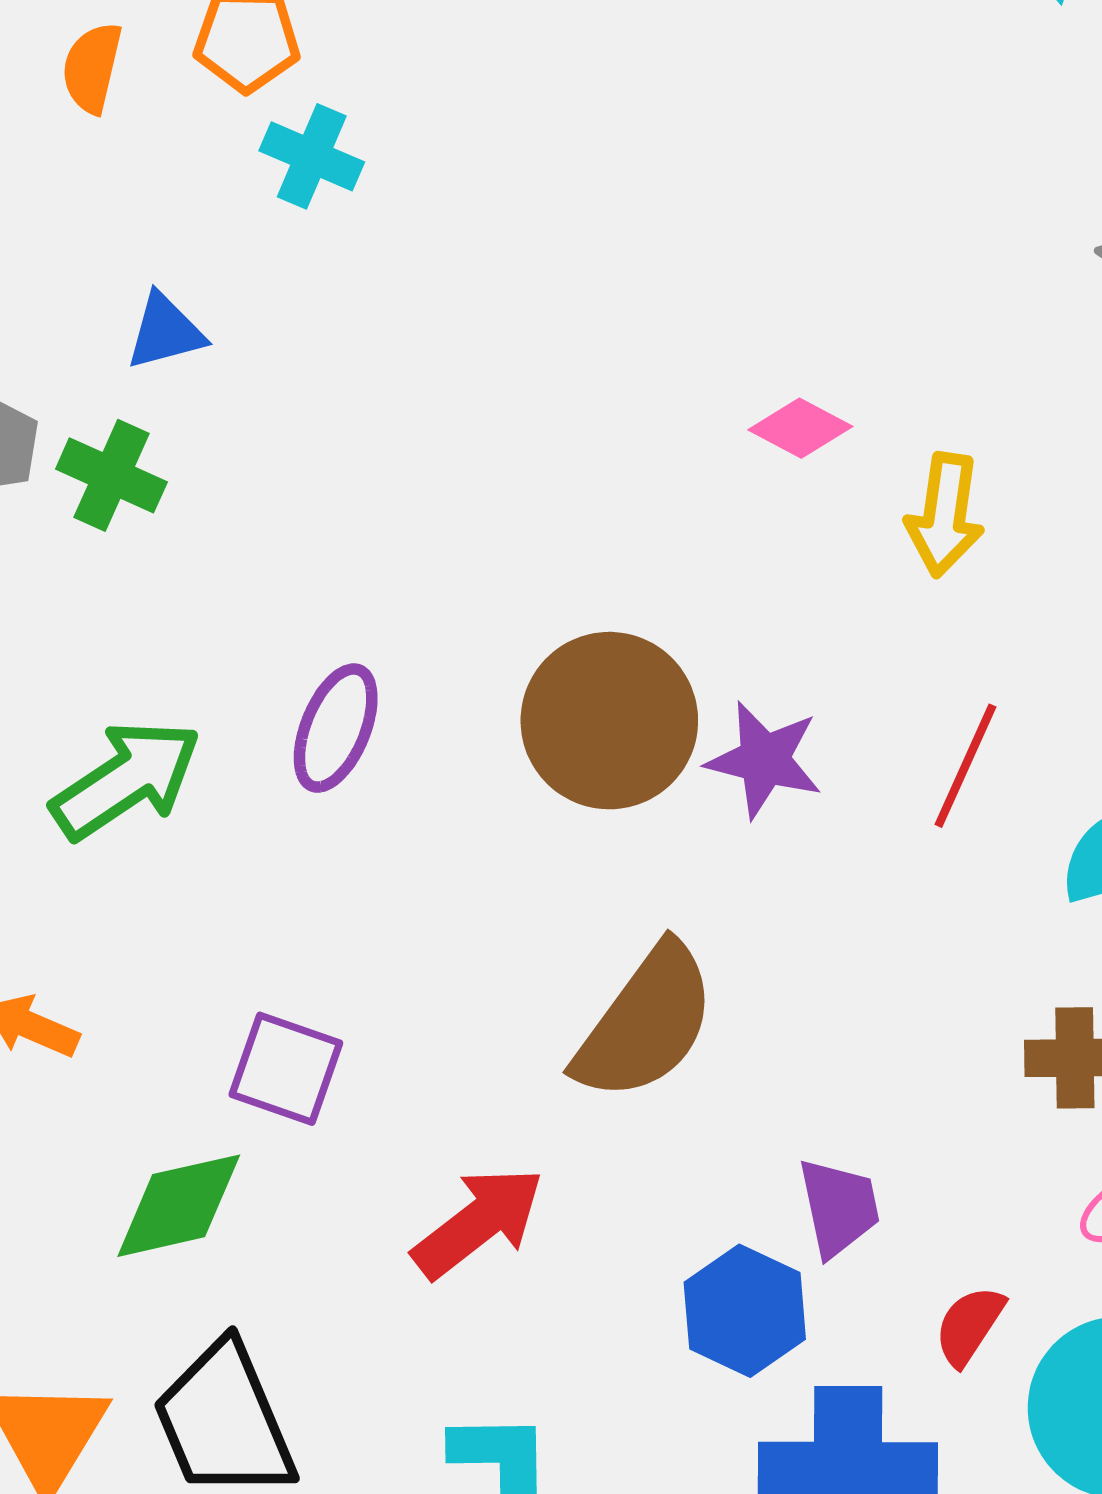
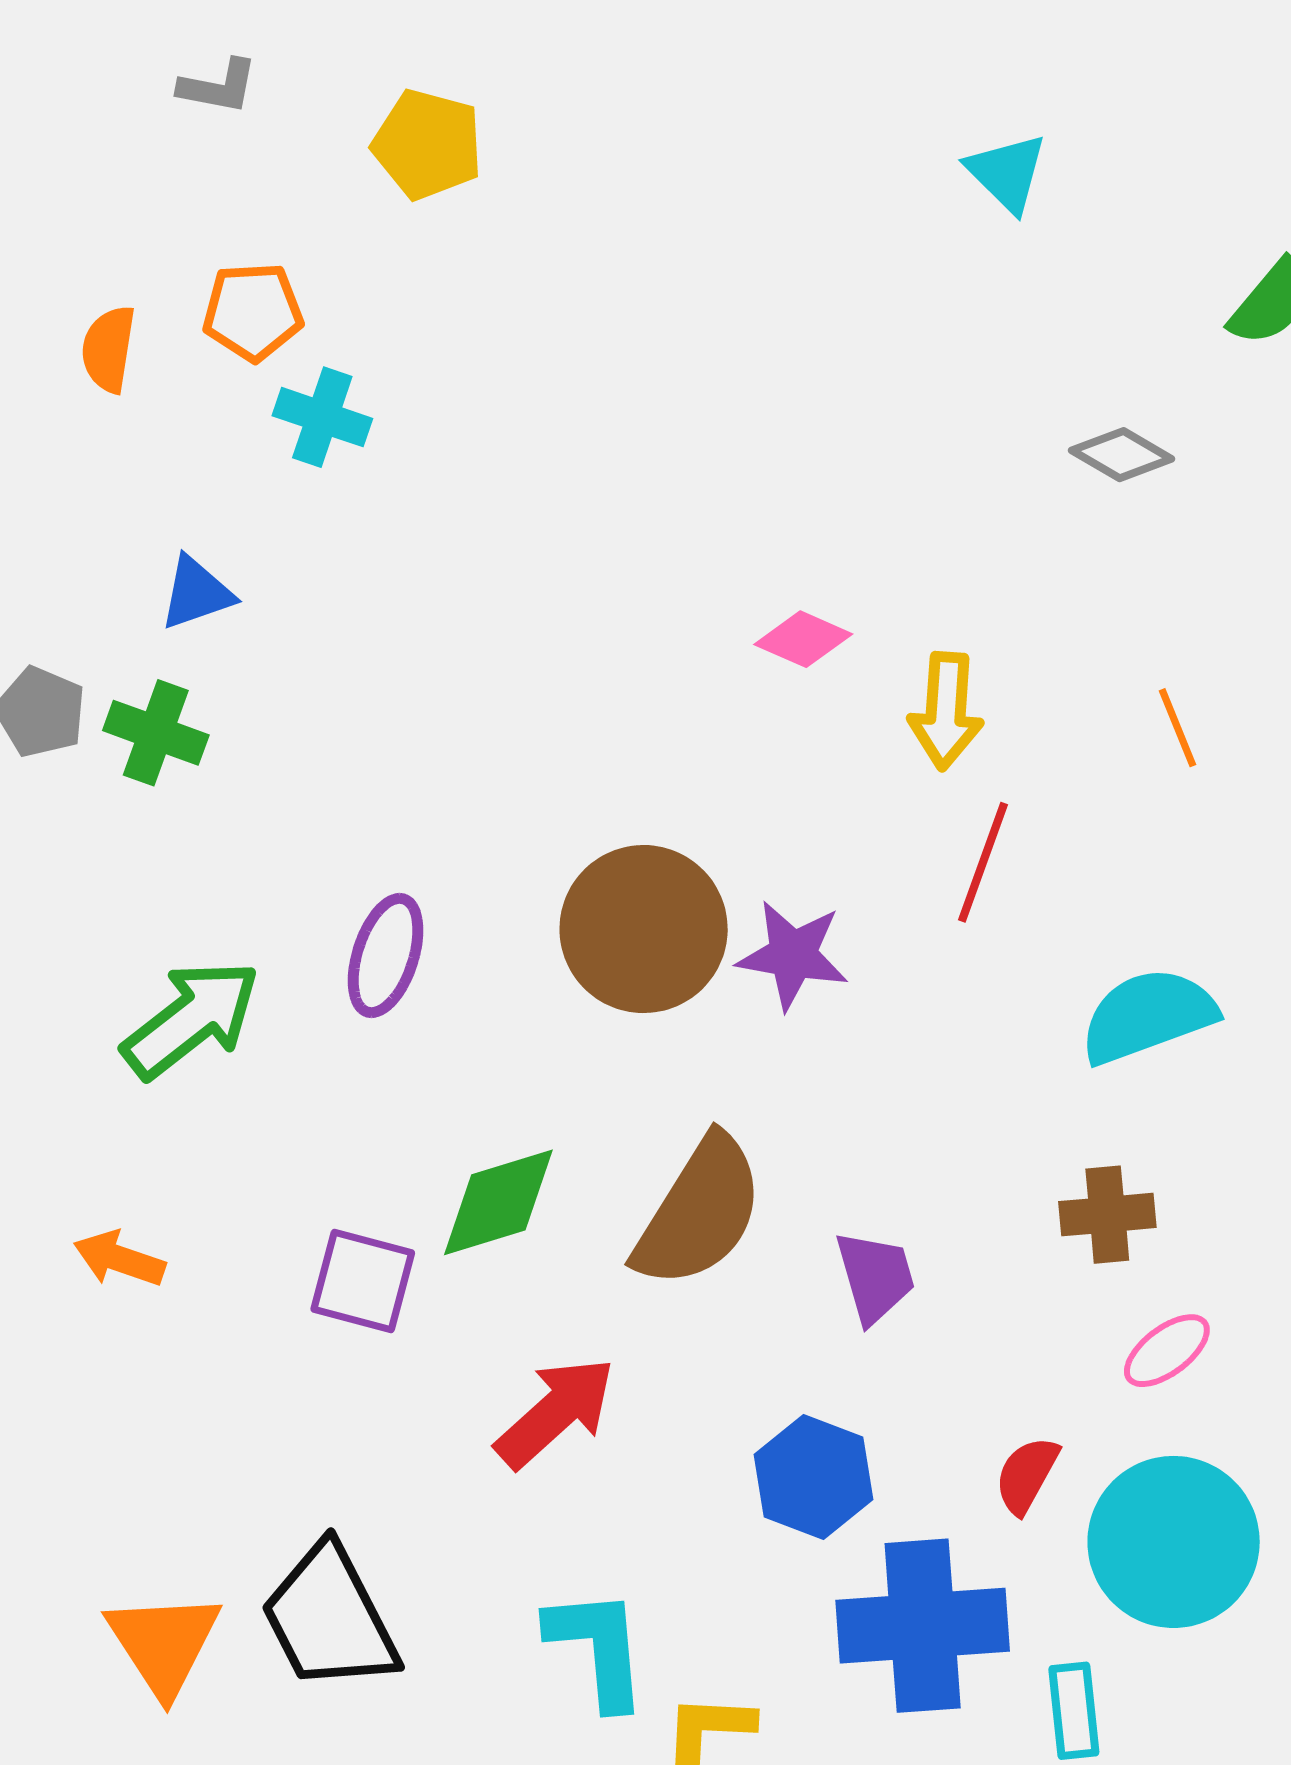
red line: (965, 766) -> (983, 862), moved
green diamond: (179, 1206) -> (498, 1202), moved
purple trapezoid: (839, 1207) -> (875, 1277), moved

